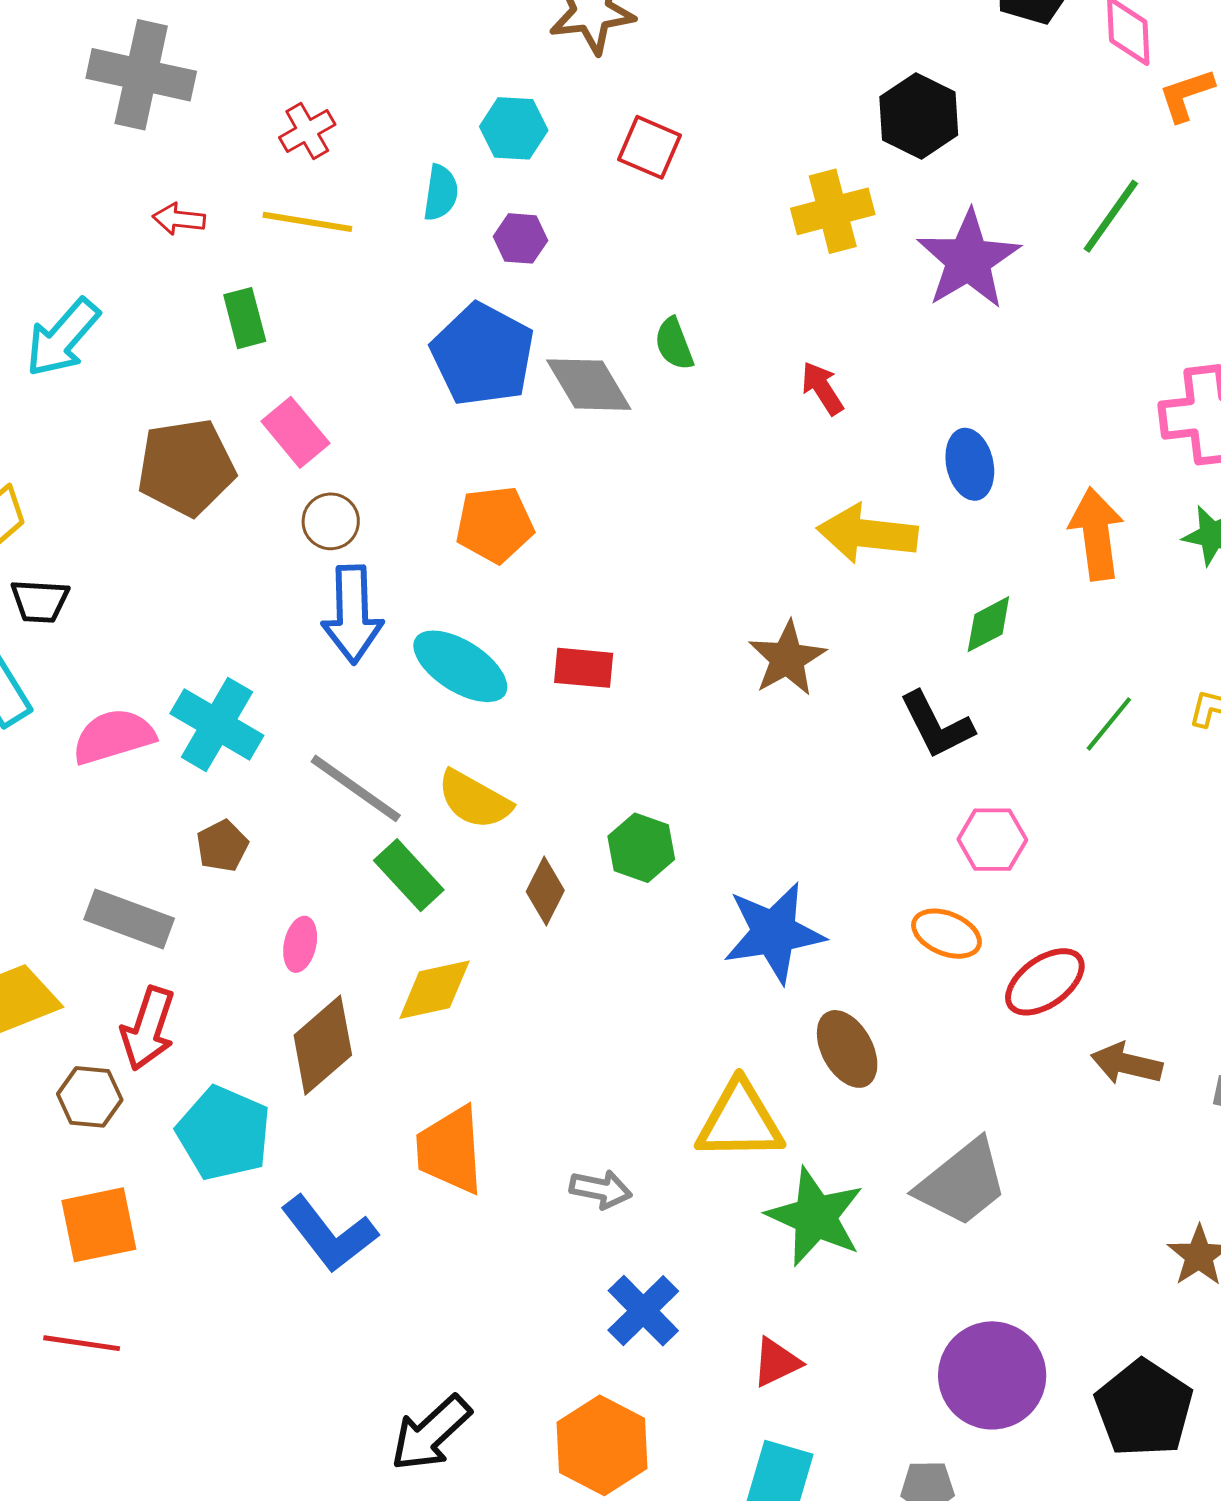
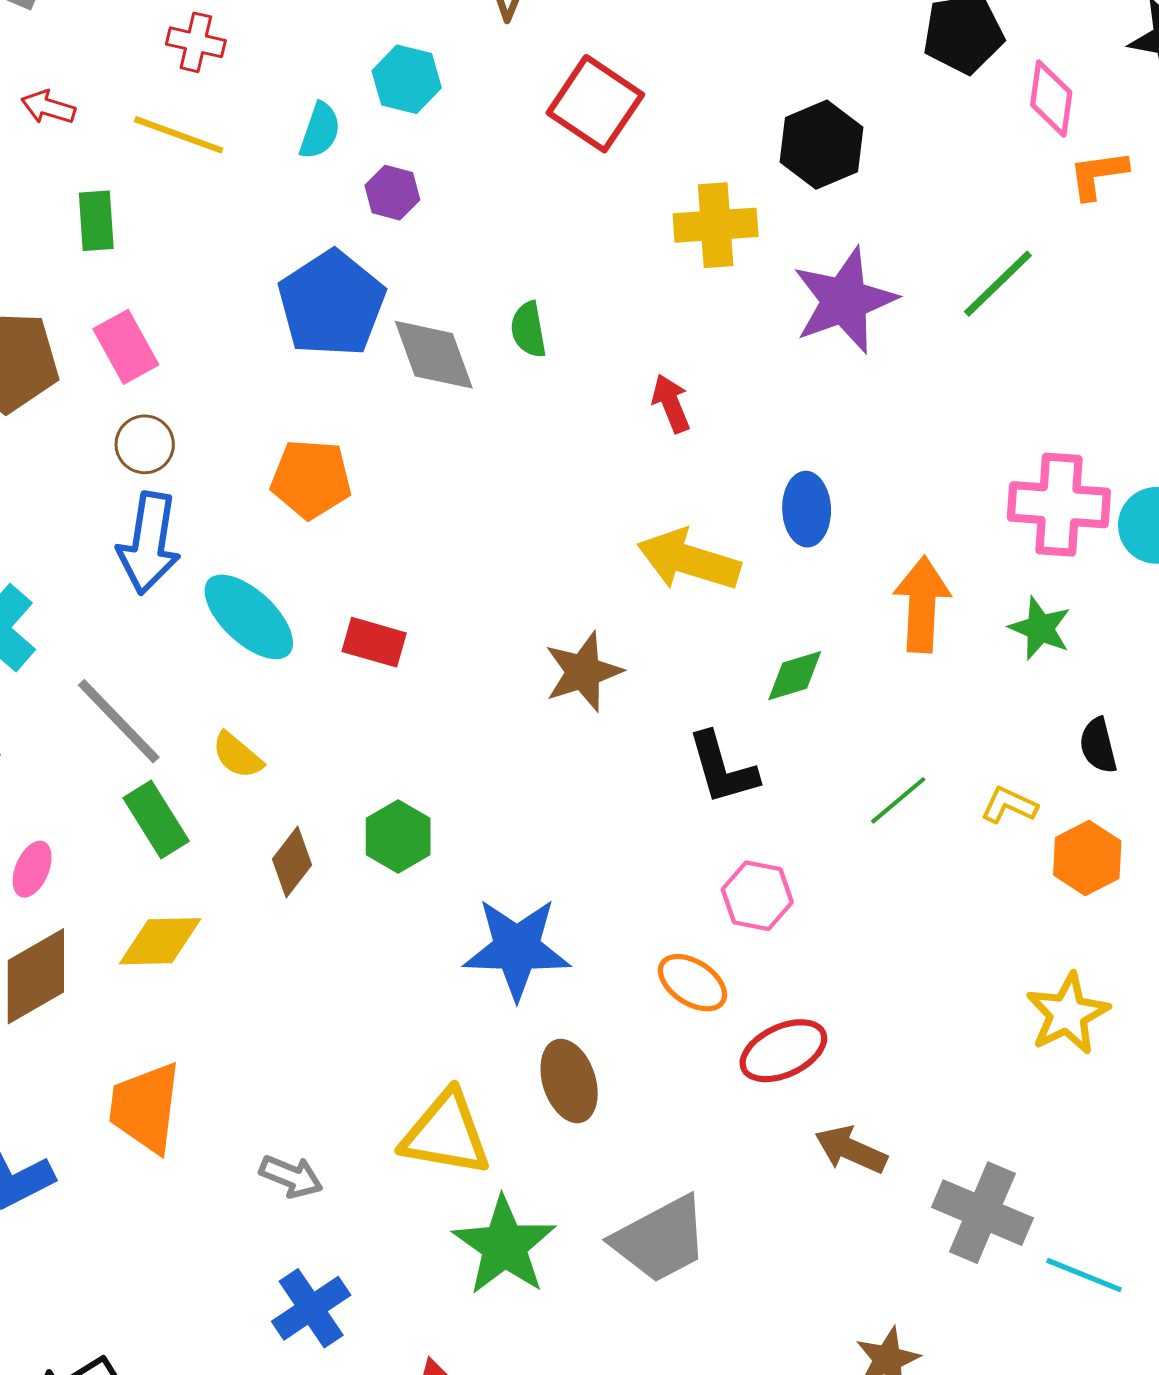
red cross: (307, 131) -> (196, 42), turned 32
red square: (649, 147) -> (595, 104), moved, size x1.4
yellow semicircle: (474, 800) -> (237, 755), size x0.7

